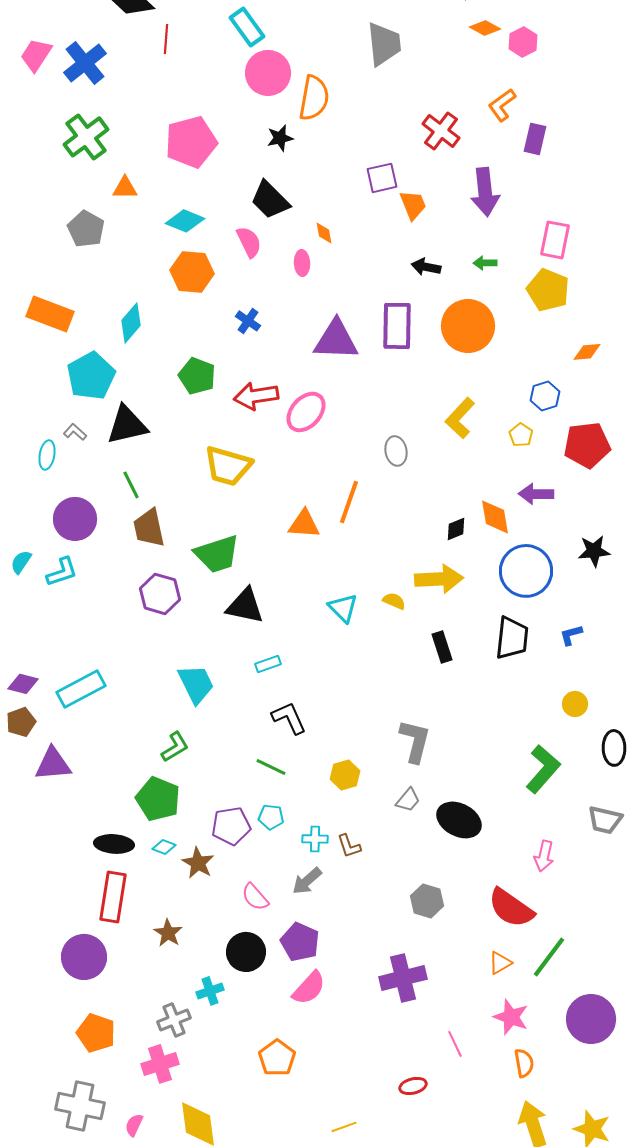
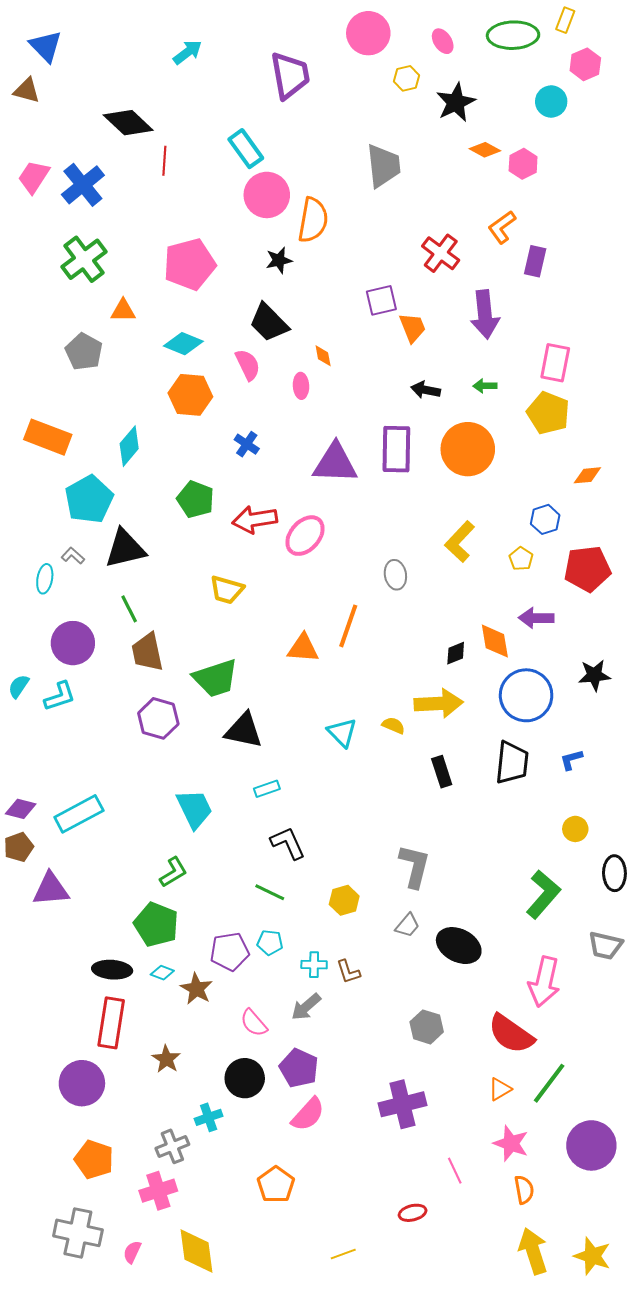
yellow trapezoid: (228, 466) -> (227, 590), size x0.7
pink arrow: (544, 856) -> (544, 982), size x1.6

